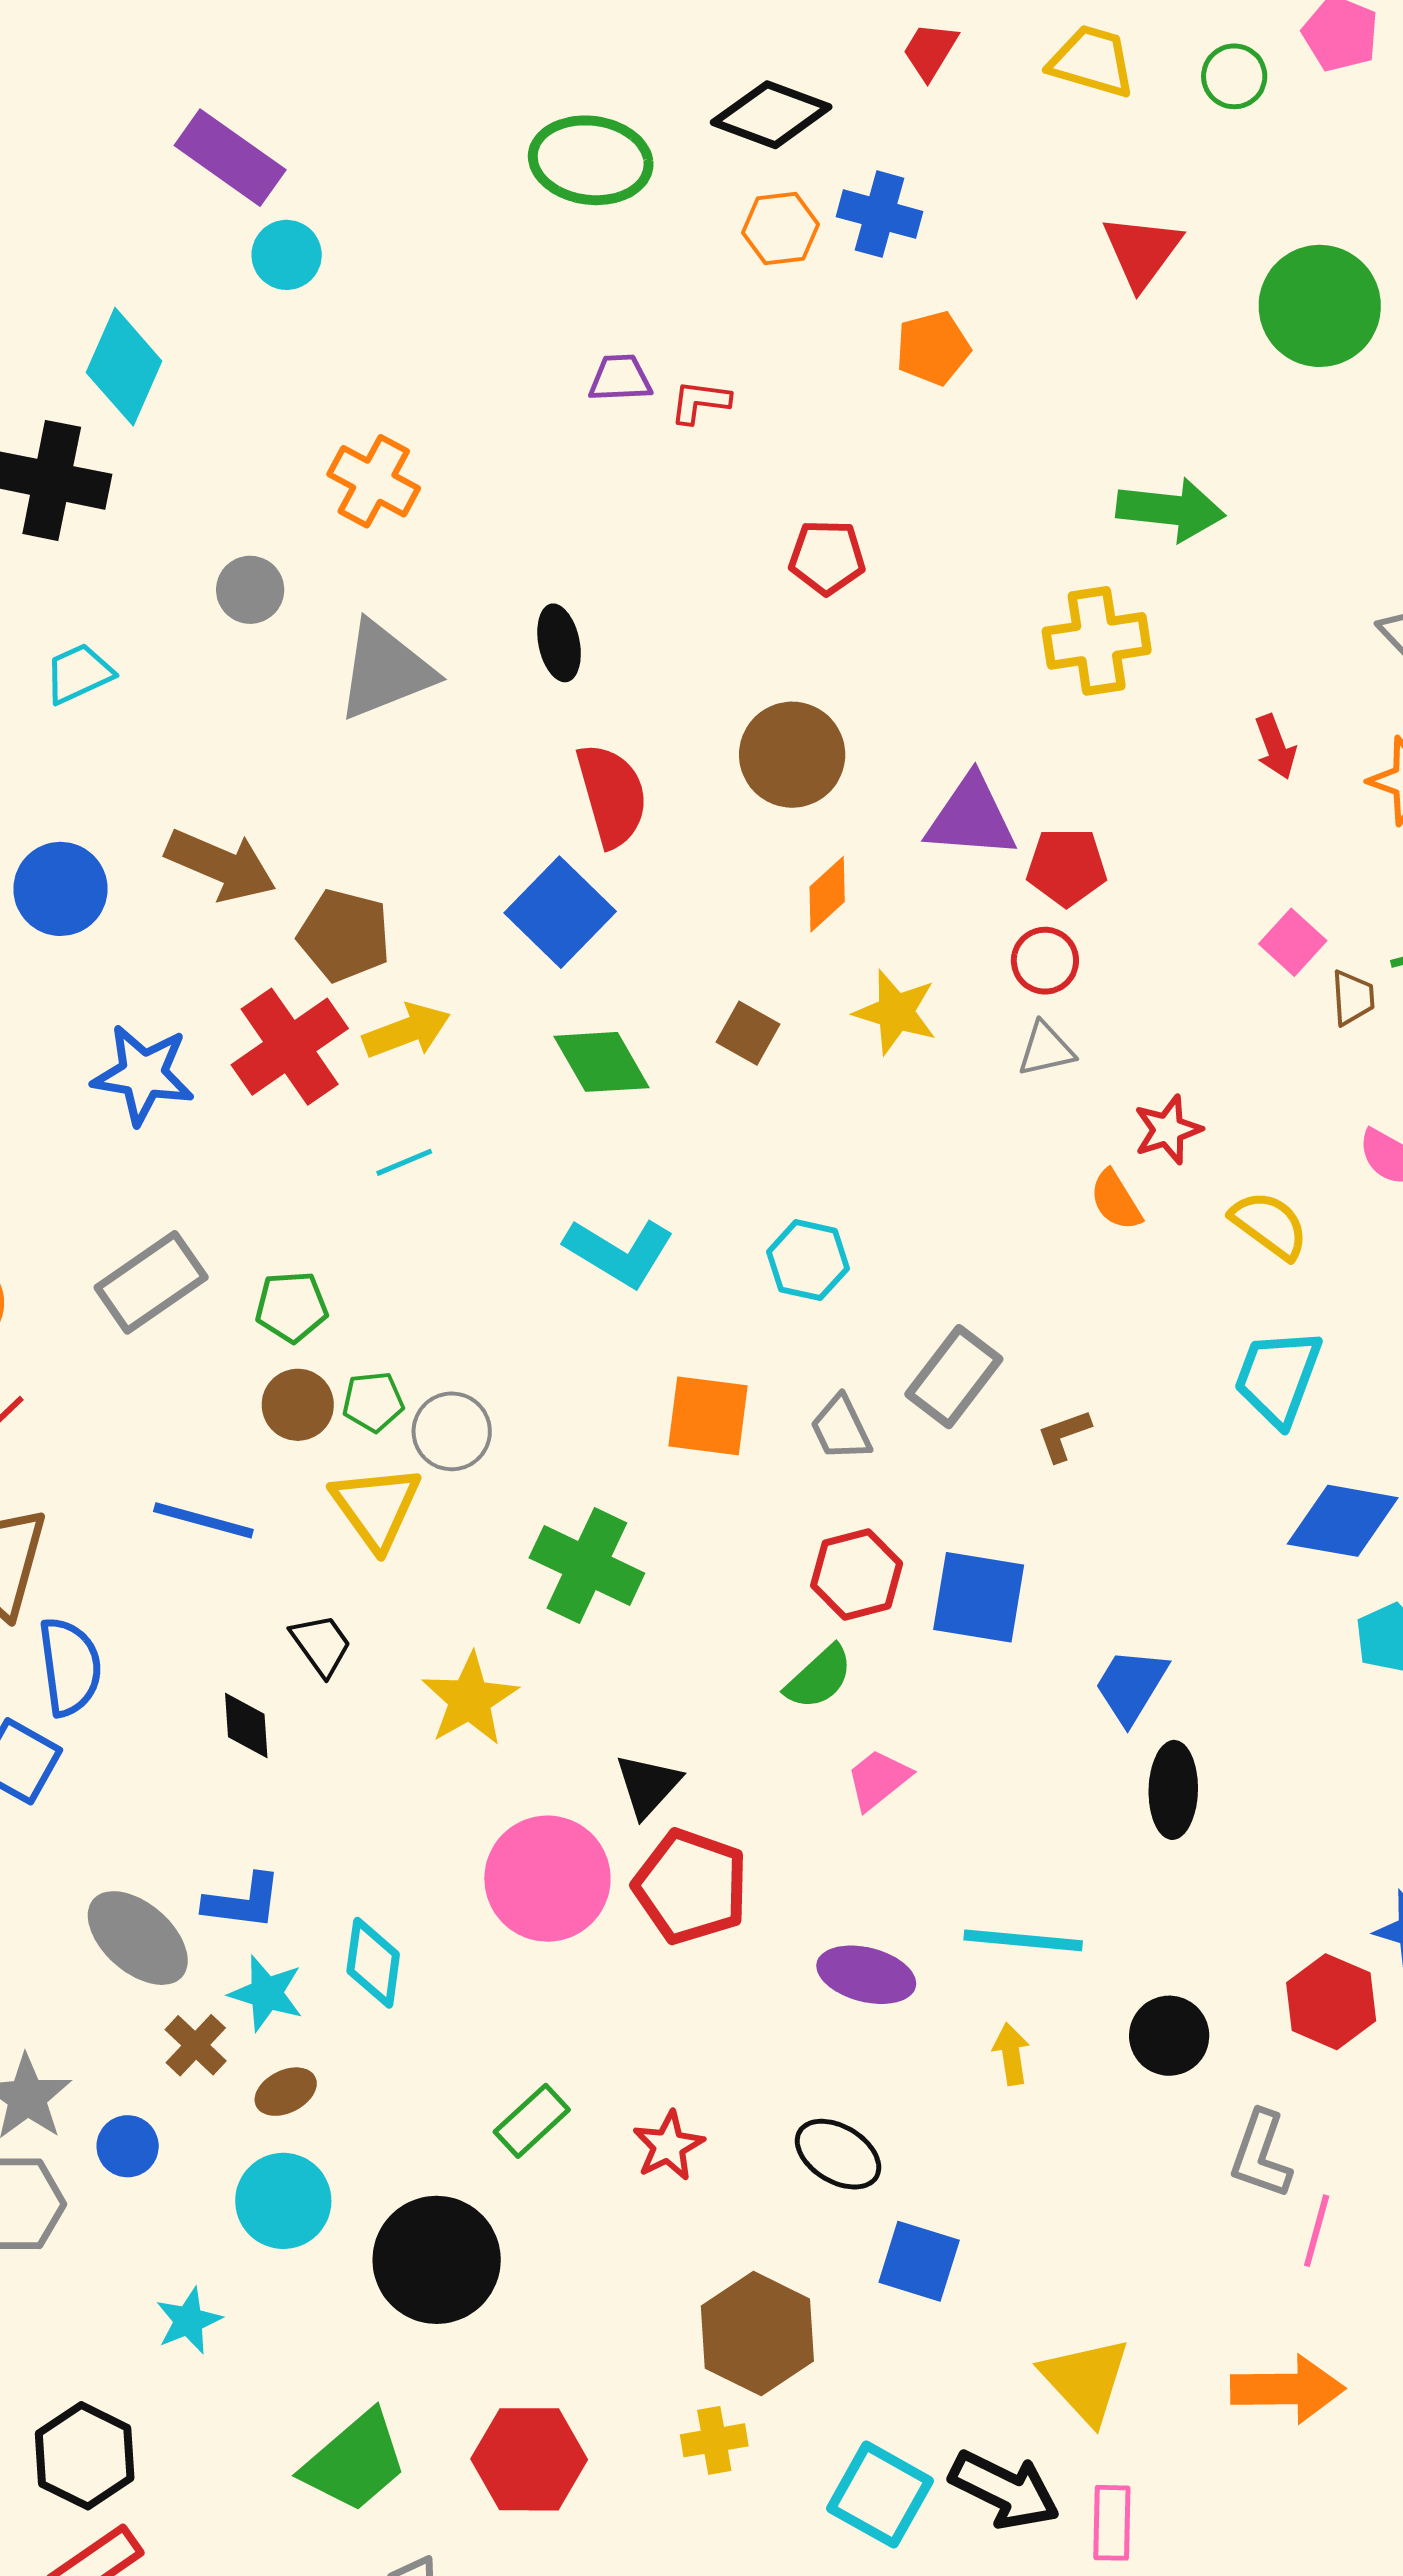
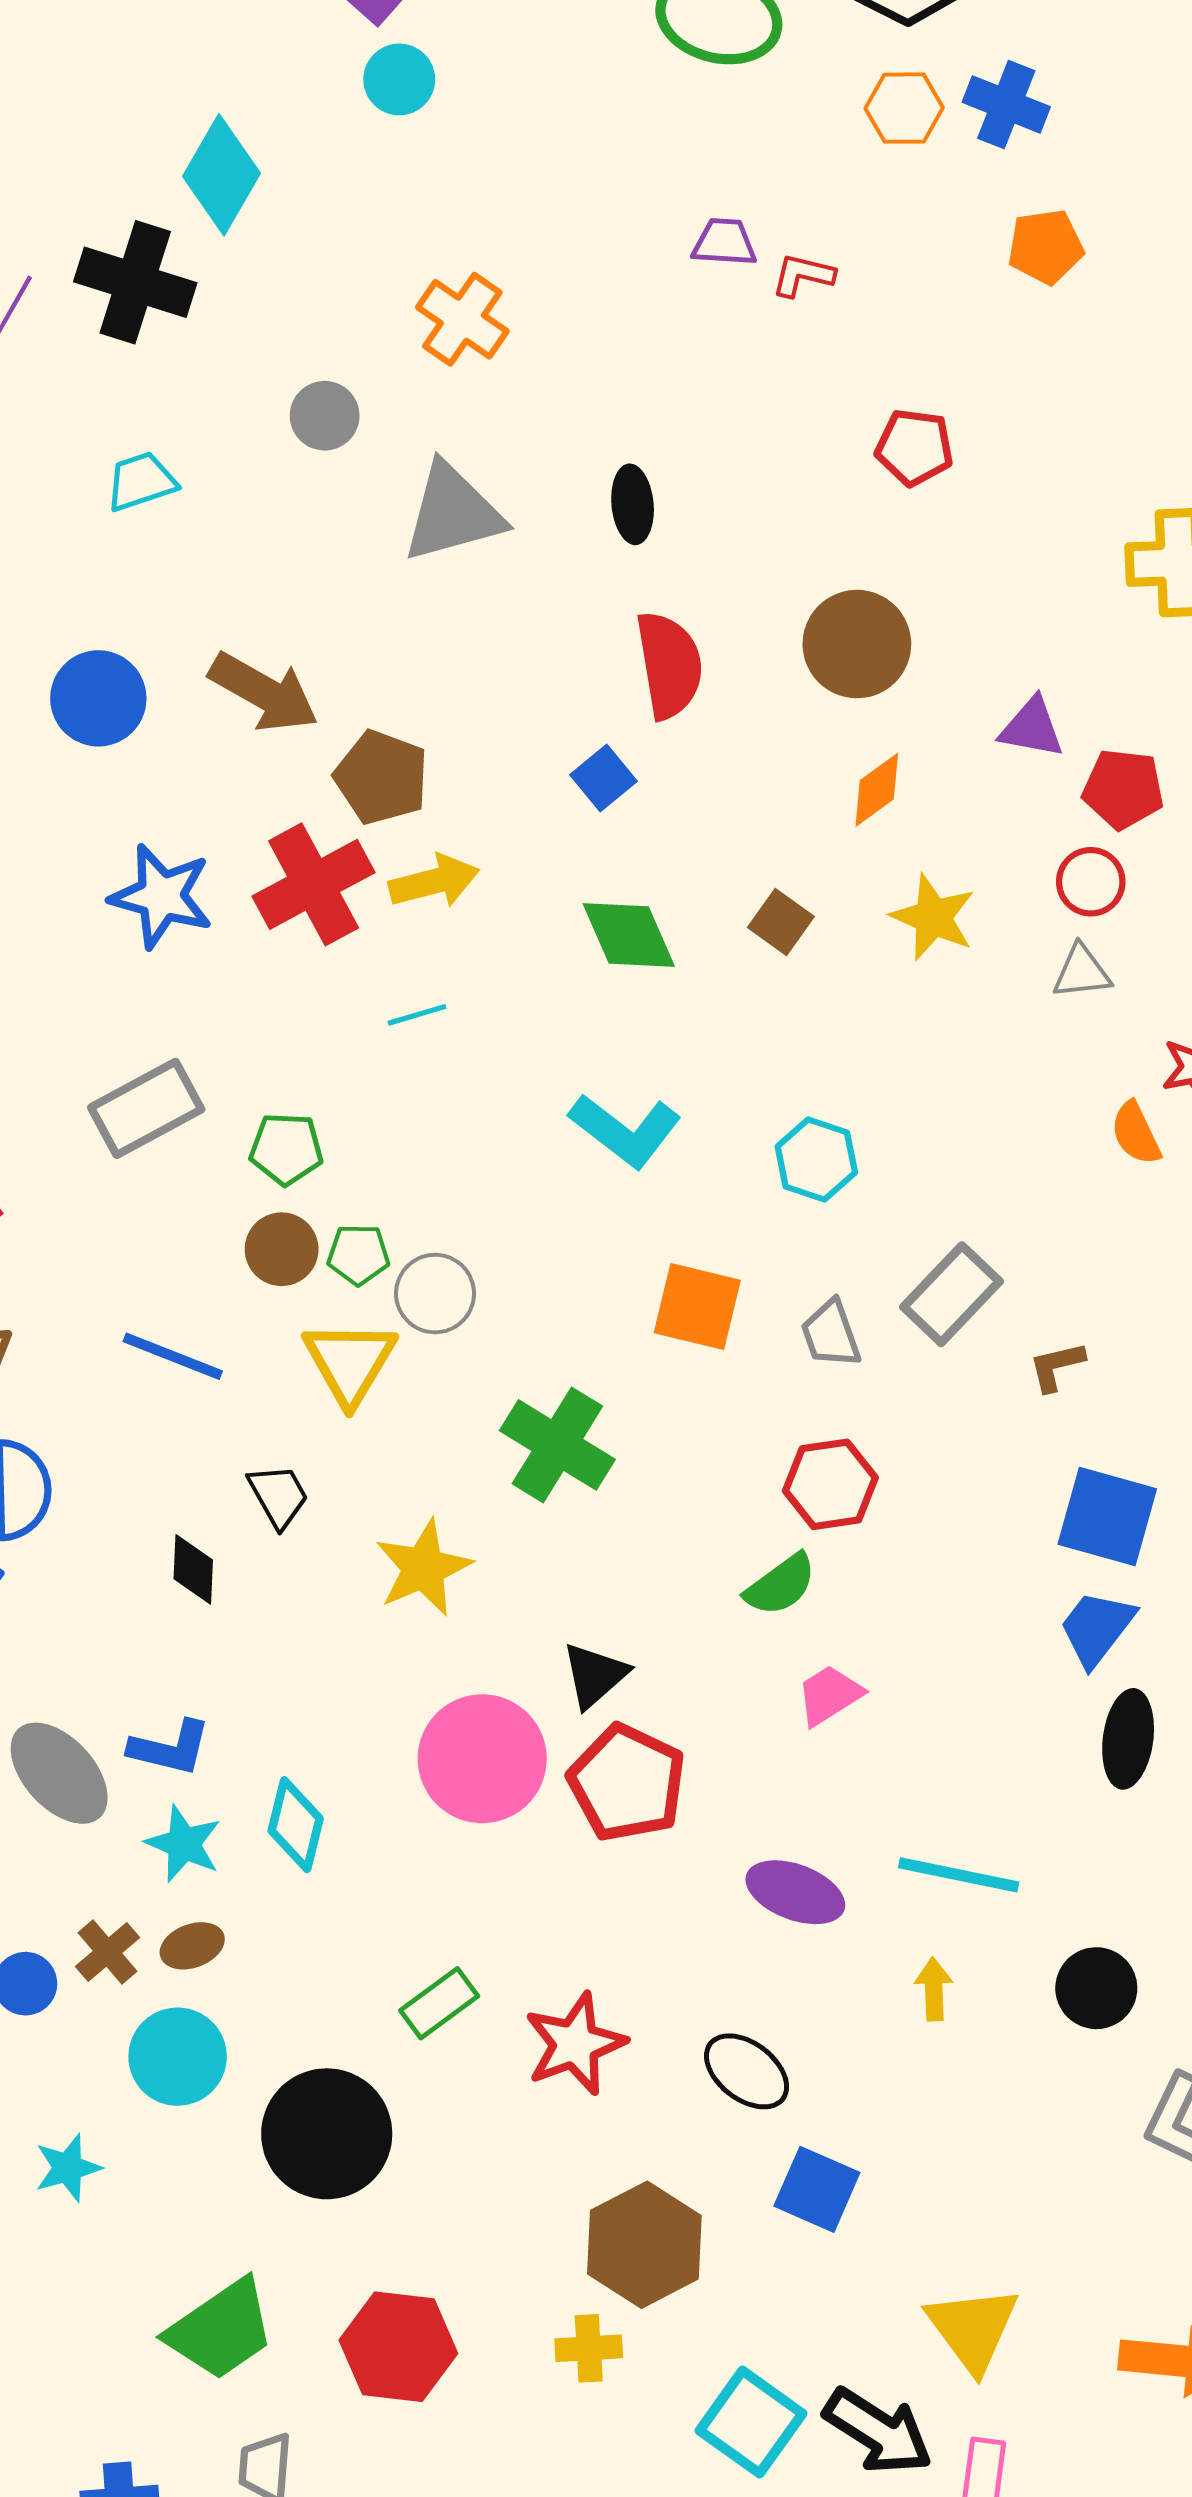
purple triangle: (971, 817) -> (1032, 728), size x0.7
blue square: (560, 912) -> (603, 778), size x0.6
blue square: (979, 1597) -> (1107, 1516), moved
brown cross: (196, 2045) -> (107, 1952), moved
red star: (668, 2146) -> (575, 2044), size x1.4

